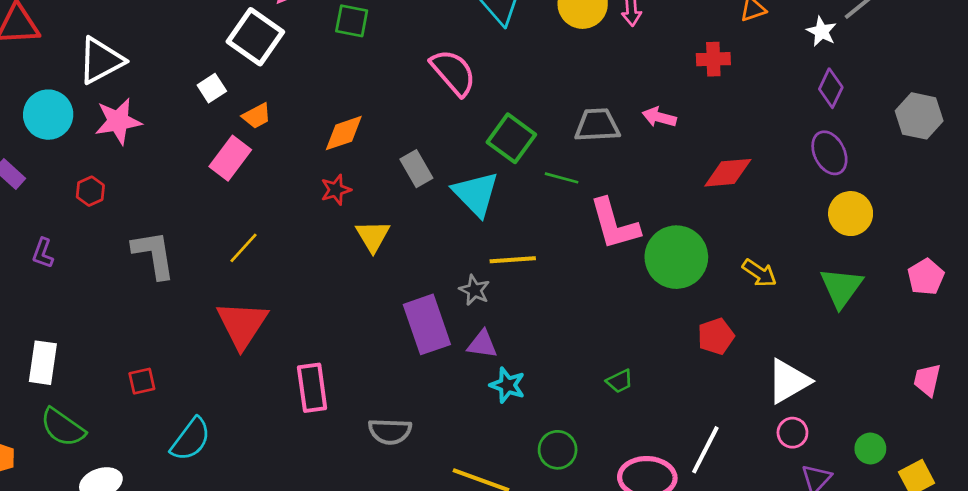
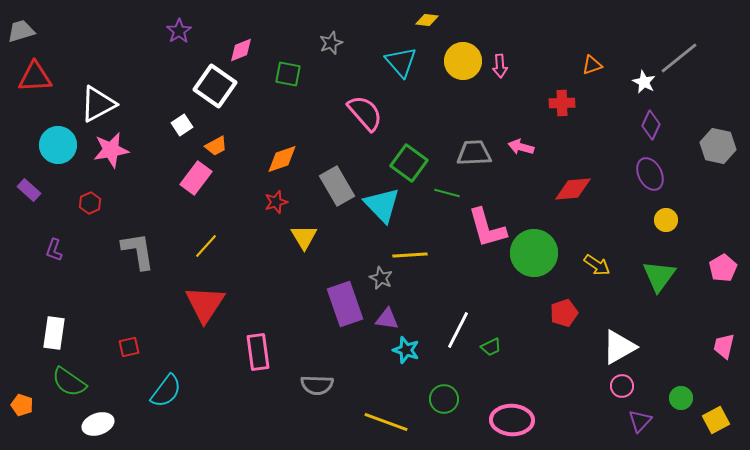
gray rectangle: (416, 169) -> (337, 186), size x1.4
yellow circle: (851, 214) -> (666, 220), size x0.7
white line: (705, 450) -> (458, 330), moved

